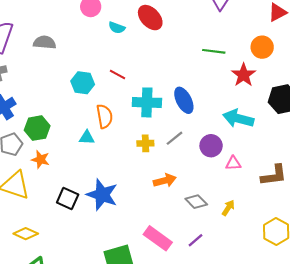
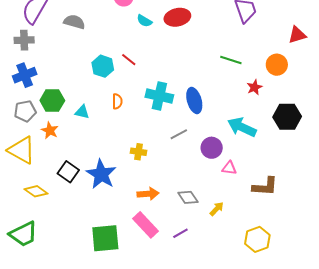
red ellipse: (150, 18) -> (177, 17), turned -70
red line: (117, 75) -> (129, 60), moved
red star: (244, 75) -> (254, 87), size x0.7
orange semicircle: (104, 116) -> (117, 101), size x0.7
cyan triangle: (87, 138) -> (82, 112), moved
yellow cross: (145, 143) -> (139, 152), moved
orange arrow: (165, 180) -> (148, 194), moved
yellow diamond: (26, 234) -> (36, 191), moved

